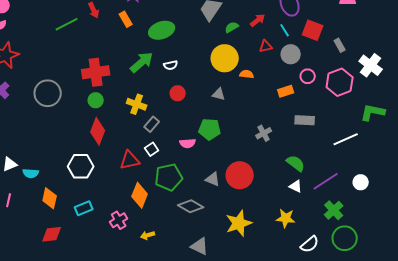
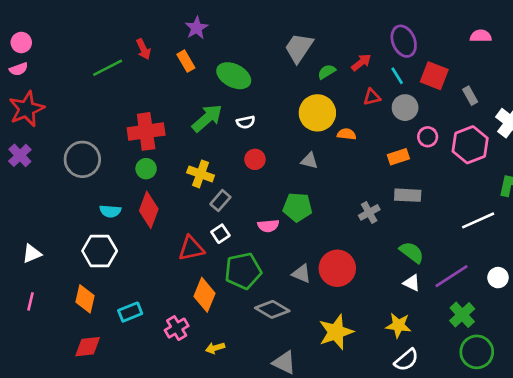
green ellipse: (162, 30) -> (234, 76), turned 45
gray rectangle: (305, 120) -> (408, 195), moved
white hexagon: (81, 166) -> (100, 251), moved
cyan semicircle: (31, 173) -> (110, 211), moved
white semicircle: (310, 244) -> (406, 360), moved

